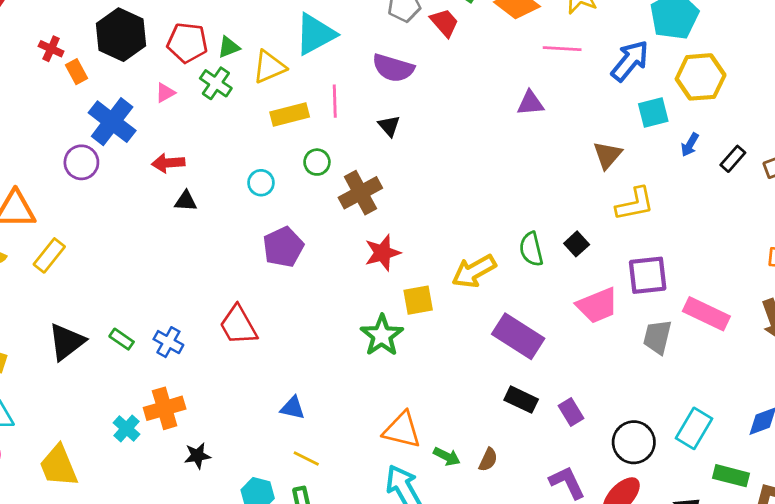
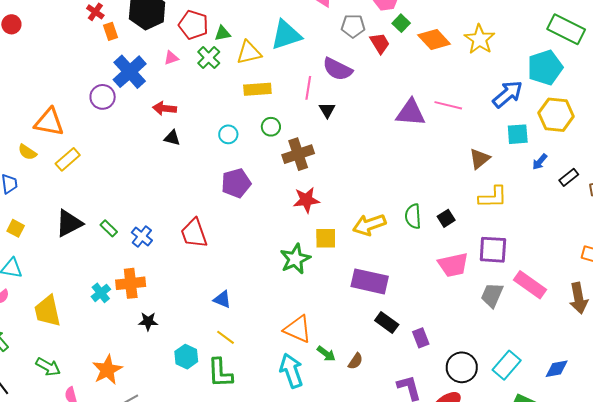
pink line: (562, 49) -> (448, 105), moved
pink line: (335, 101) -> (308, 88), moved
purple triangle: (530, 103) -> (411, 113), moved, size x1.5
purple rectangle: (518, 336) -> (370, 281), moved, turned -30

